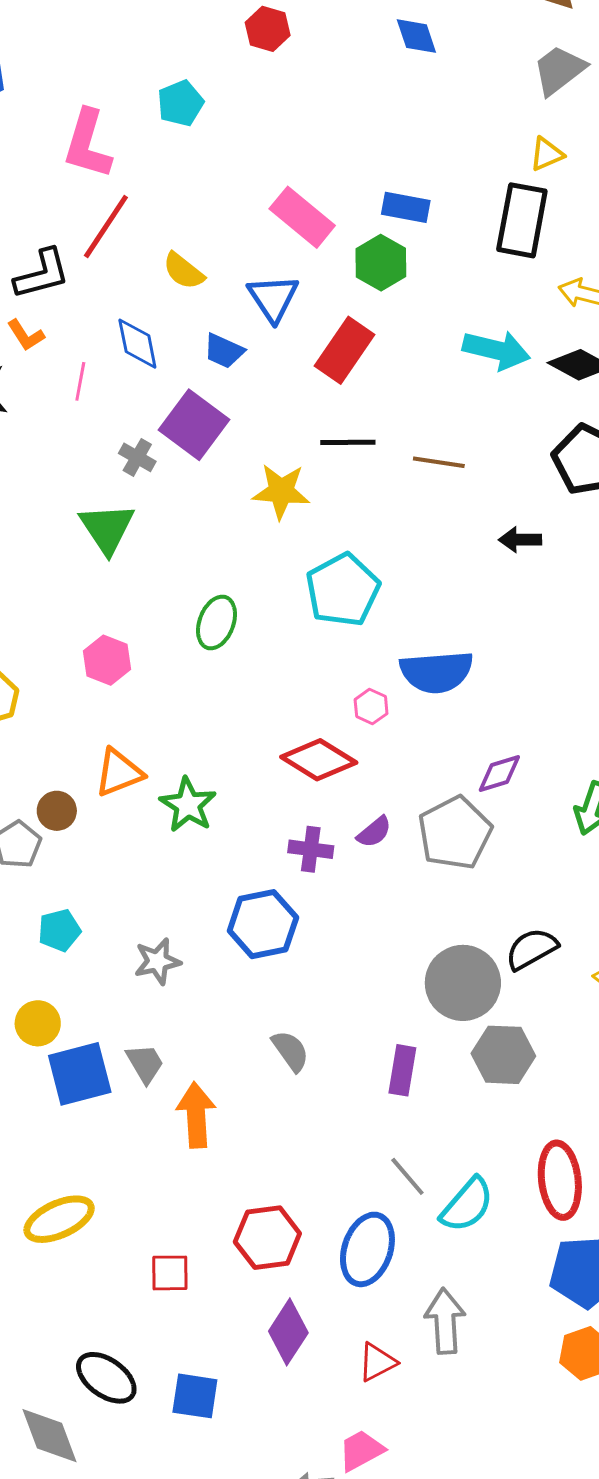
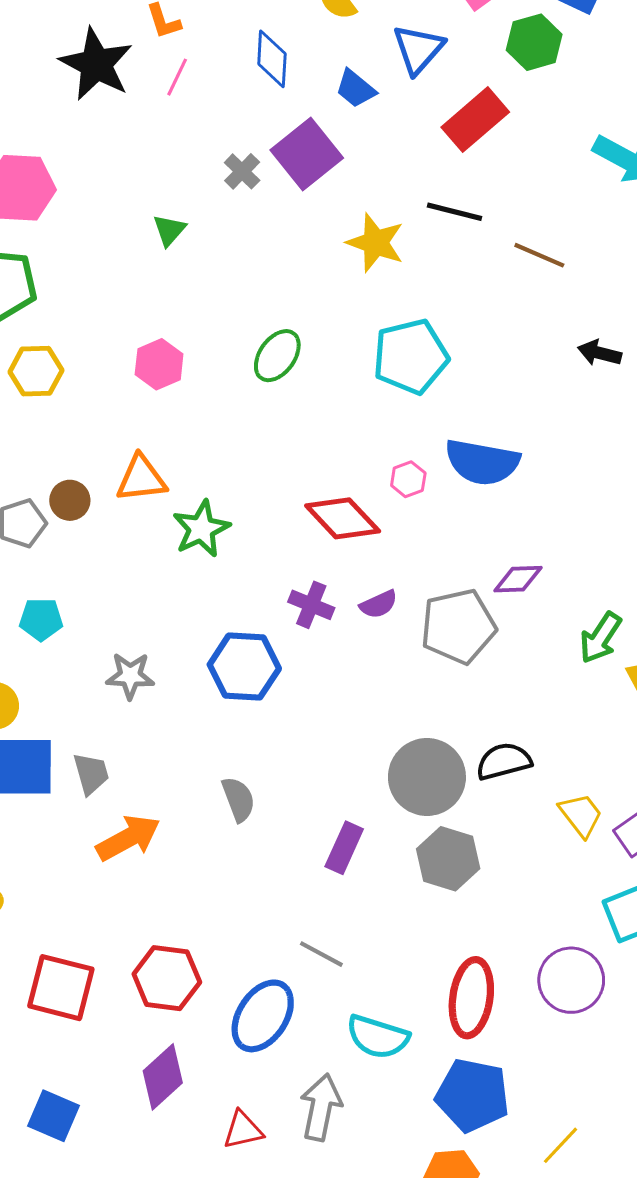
pink line: (80, 381) -> (177, 77), moved
green triangle: (107, 528) -> (169, 230), moved, size x0.6
orange arrow: (196, 1115) -> (128, 838), turned 50
gray line: (407, 1176) -> (321, 954), turned -36
cyan semicircle: (467, 1205) -> (378, 1037), moved, turned 52
red square: (170, 1273) -> (61, 988), size x1.6

